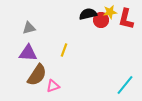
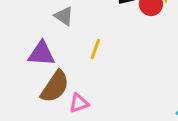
gray triangle: (29, 28) -> (64, 16), moved, turned 48

